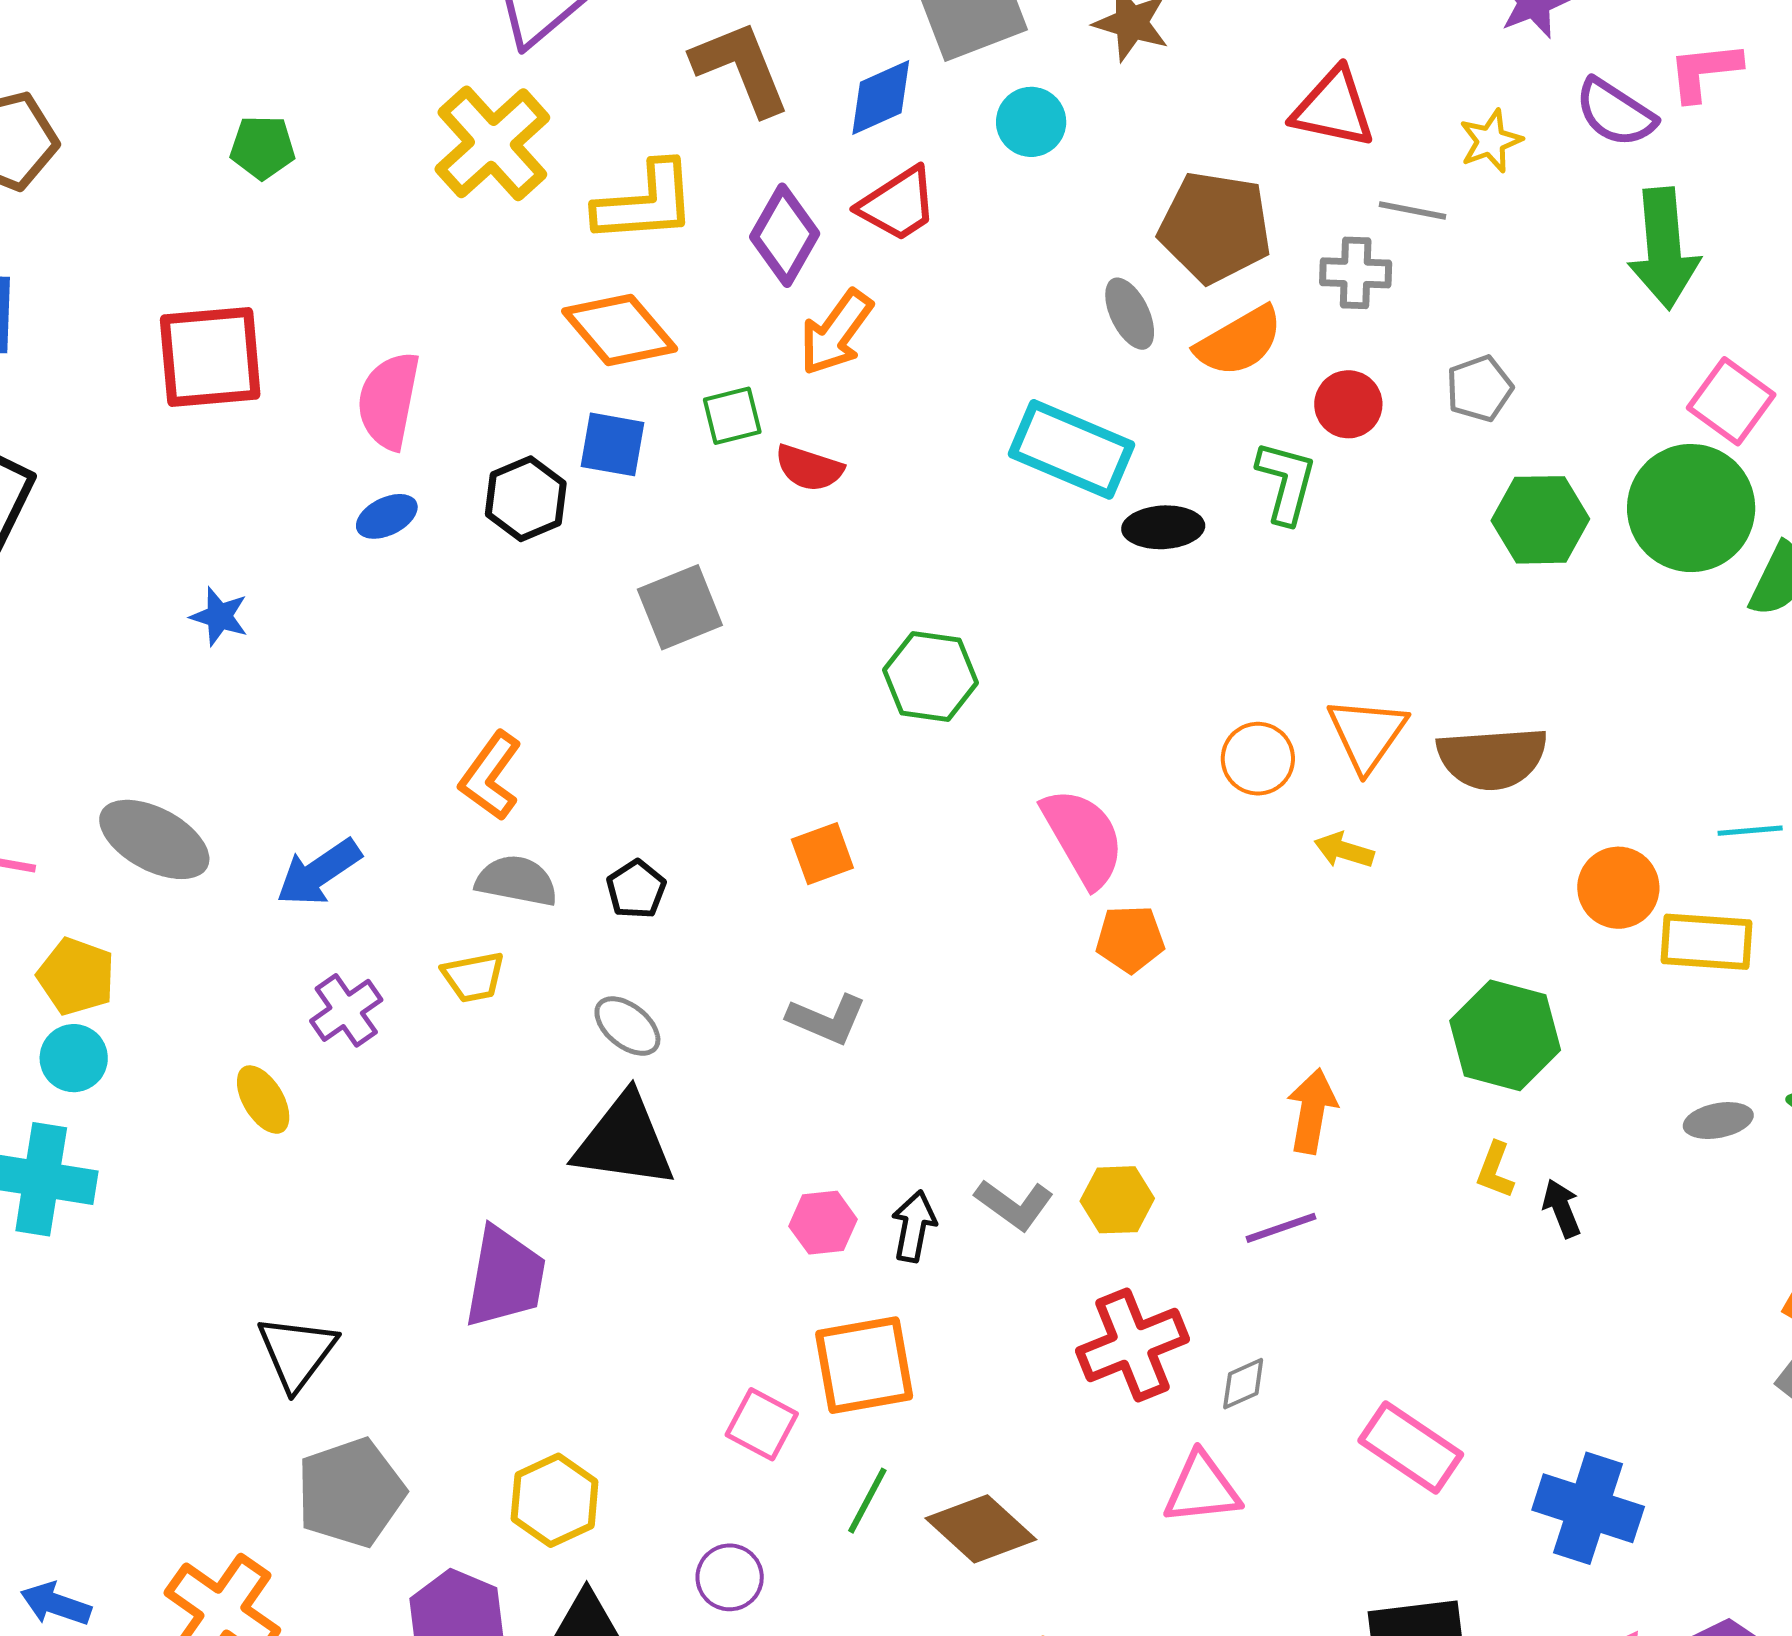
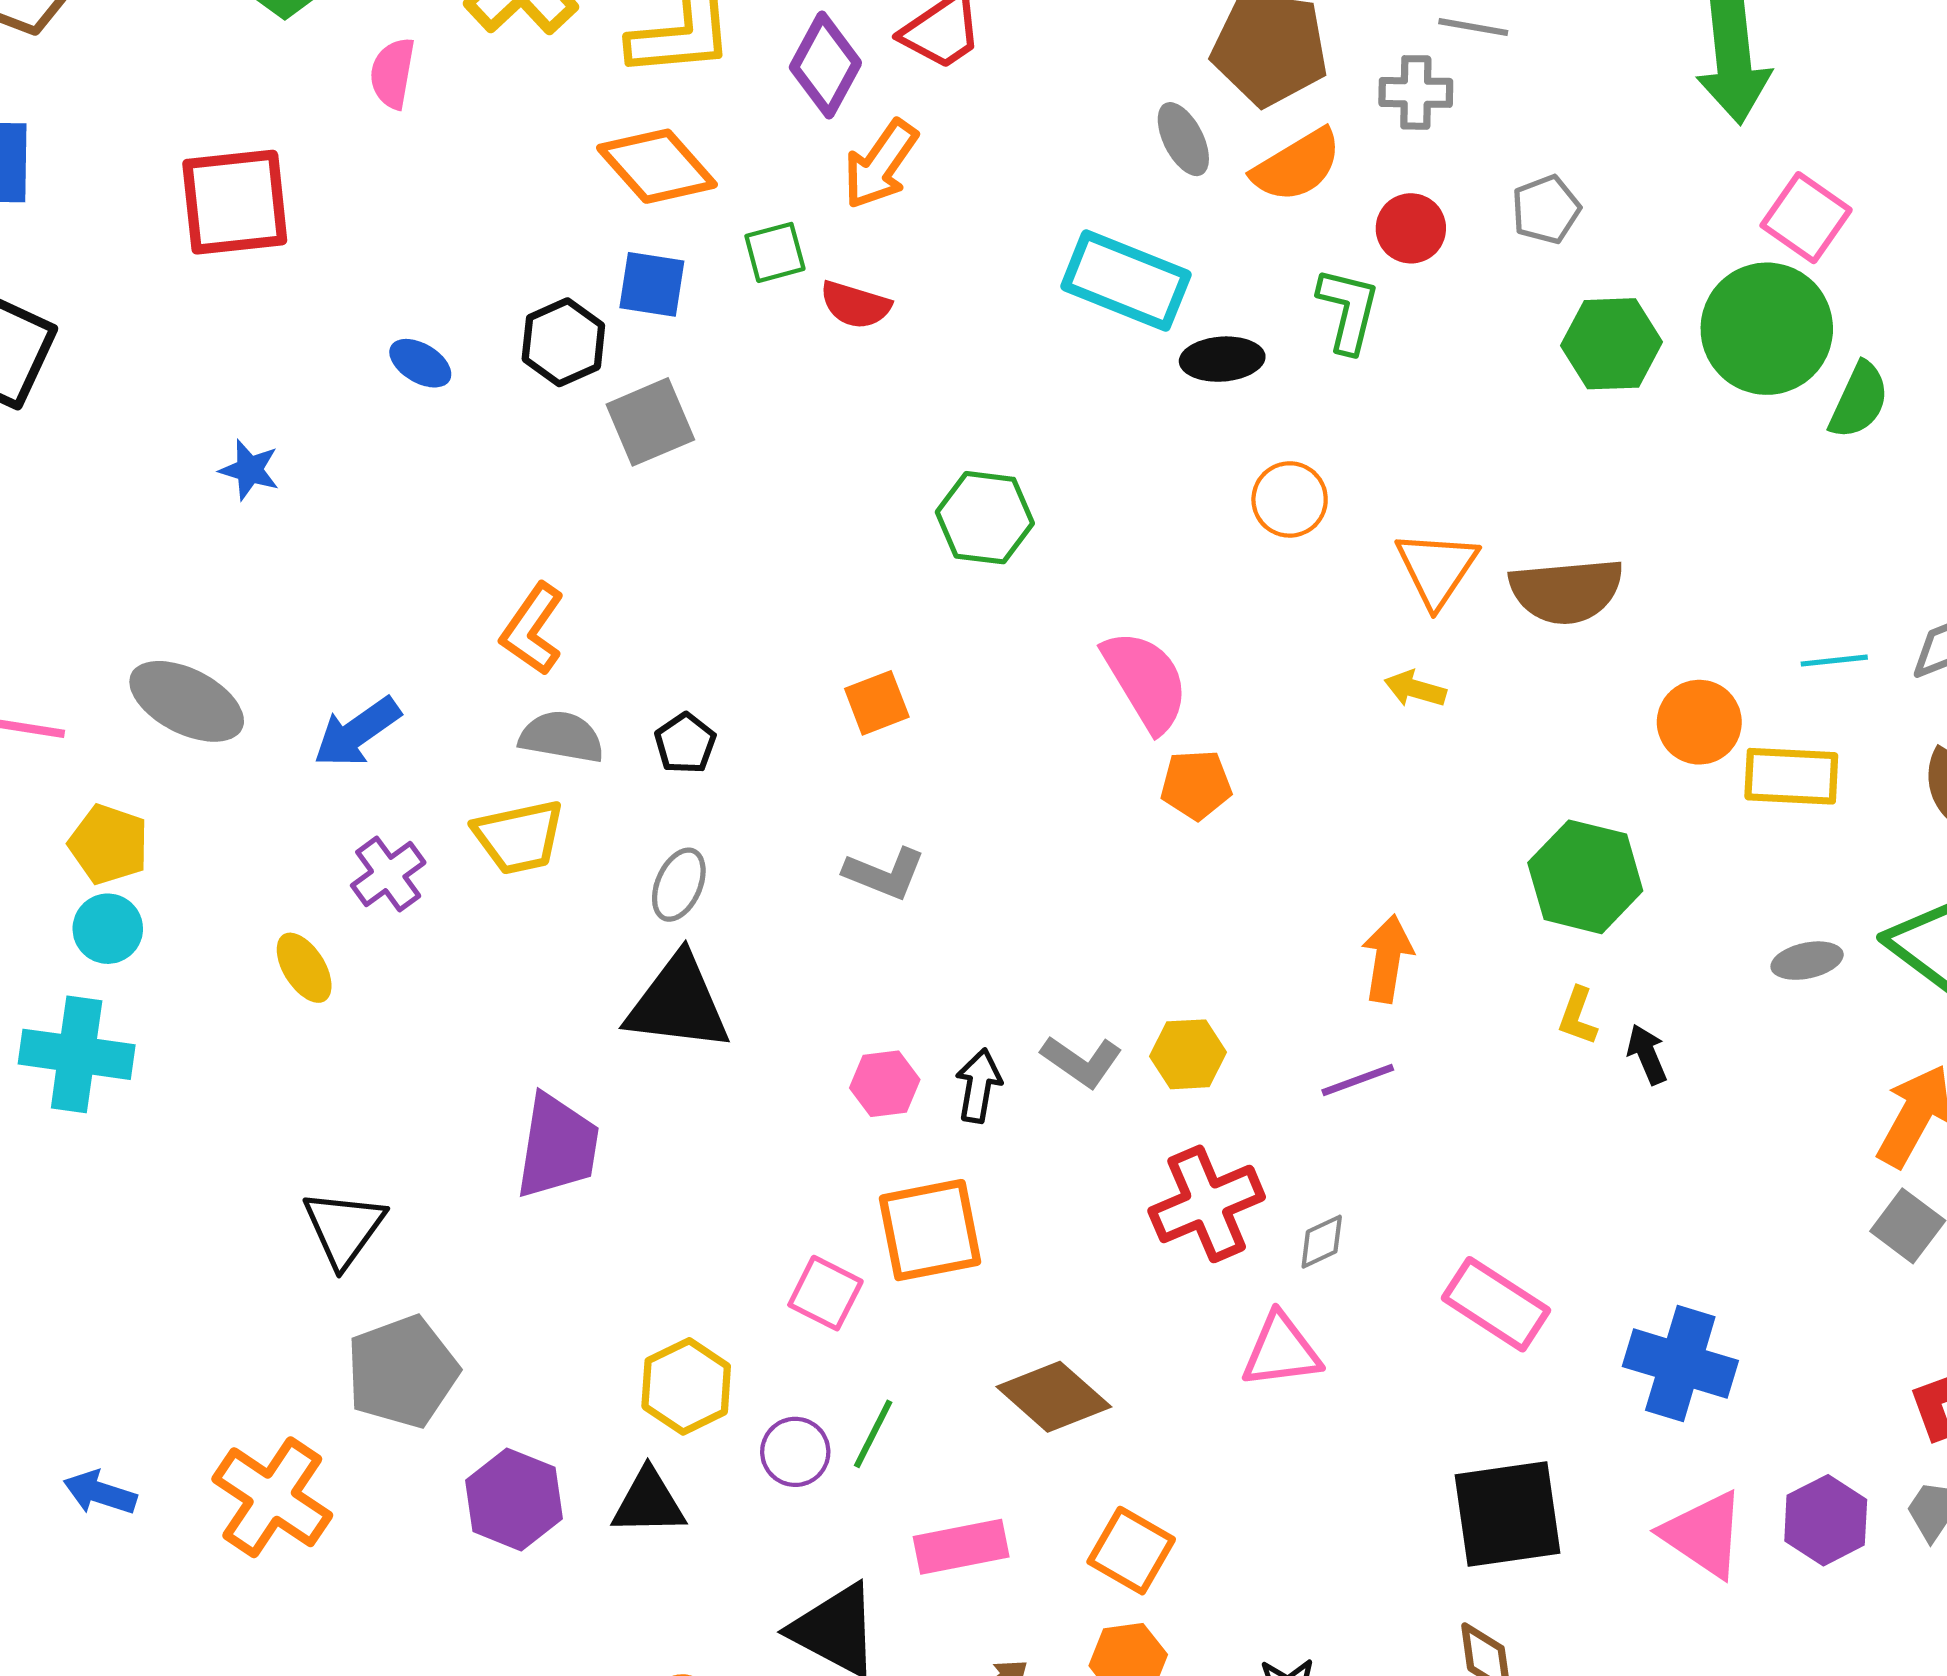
pink semicircle: (389, 401) -> (393, 73), moved, size x0.7
blue ellipse: (387, 516) -> (420, 363), turned 58
gray square: (680, 607) -> (650, 422), moved
orange circle: (1258, 759) -> (1290, 499), moved
yellow trapezoid: (473, 977) -> (519, 837), size x1.4
gray ellipse: (627, 1026) -> (679, 885), turned 76
yellow hexagon: (555, 1500) -> (686, 1386), moved
green line: (867, 1501) -> (873, 1434), moved

